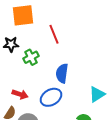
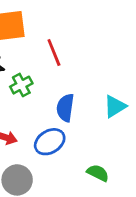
cyan triangle: (97, 94) -> (115, 106), moved

